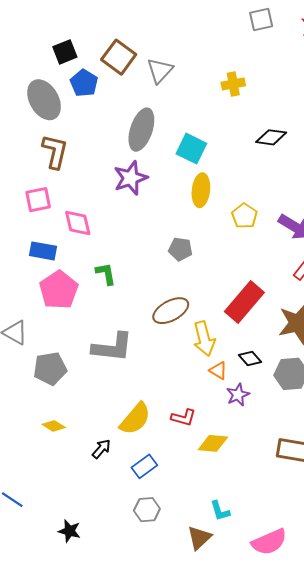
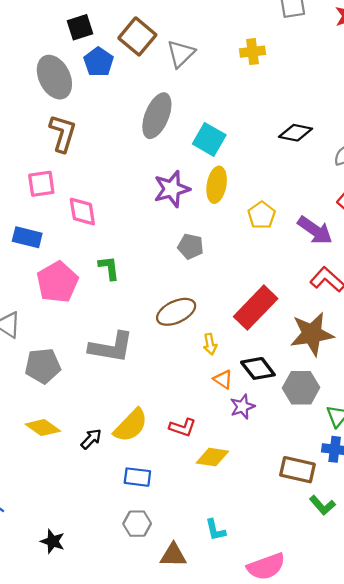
yellow cross: (233, 84) -> (252, 52), moved
purple star: (131, 178) -> (172, 189), moved
blue rectangle: (43, 251) -> (27, 237), moved
yellow arrow: (204, 339) -> (210, 344), size x0.6
black diamond: (250, 358) -> (258, 368), size x1.4
yellow diamond: (54, 426) -> (43, 428), size x1.4
black arrow: (101, 449) -> (91, 439), moved
blue rectangle: (144, 466) -> (137, 477), turned 40
brown triangle: (199, 538) -> (173, 555), moved, turned 40

